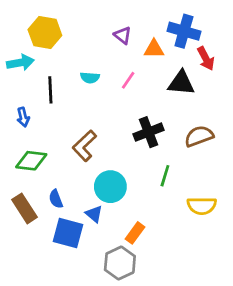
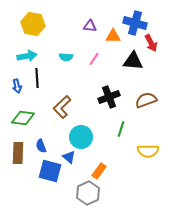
purple triangle: (123, 35) -> (90, 26), turned -32
cyan arrow: (20, 63) -> (27, 56), moved
black line: (50, 90) -> (37, 78), moved
brown rectangle: (24, 208) -> (18, 153), turned 35

